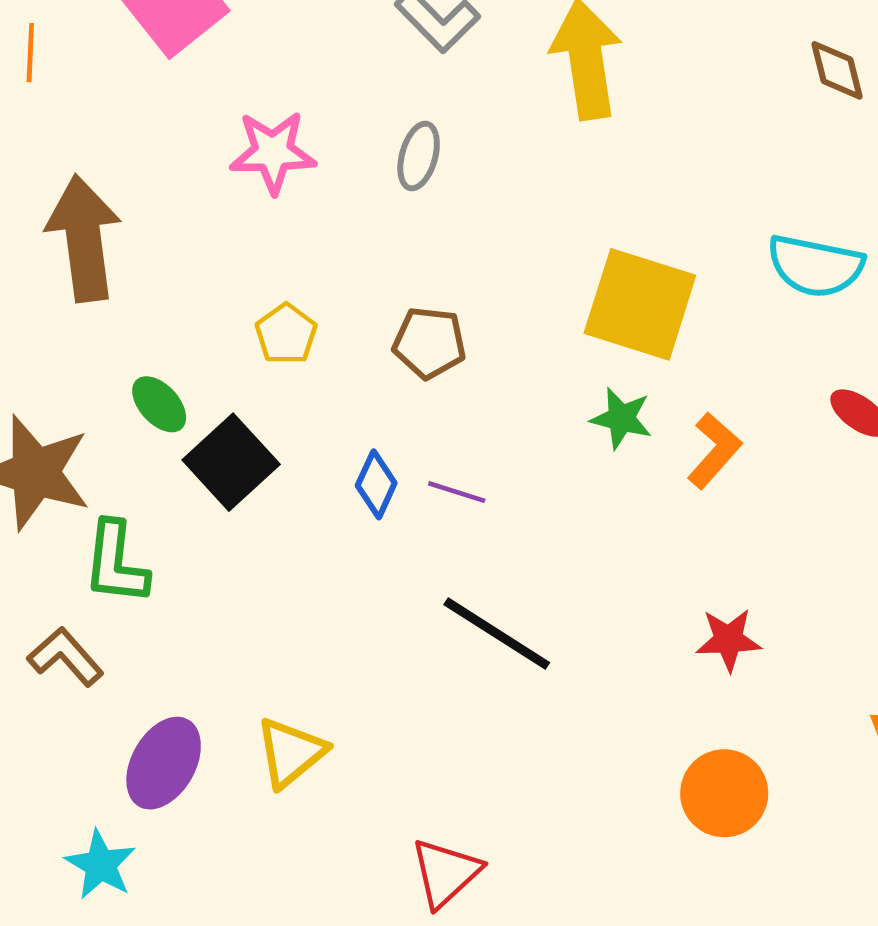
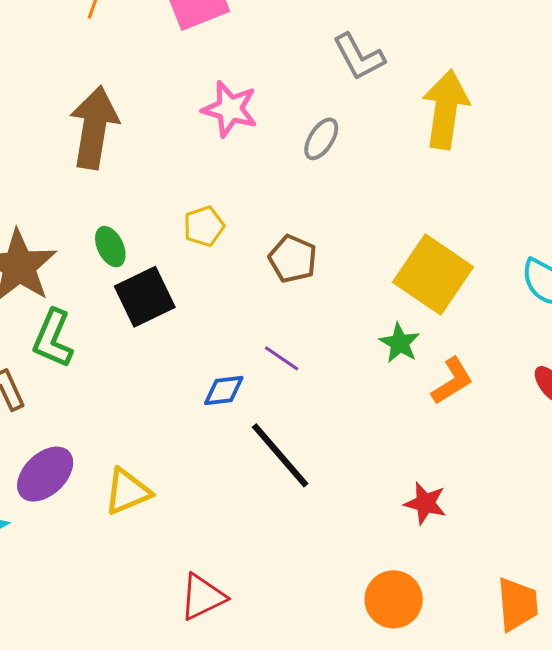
blue diamond: (376, 484) -> (224, 391), moved, turned 42

